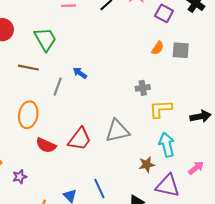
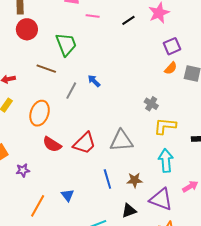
purple square: (164, 13) -> (172, 46), moved, turned 30
gray cross: (143, 88) -> (151, 104), turned 32
brown star: (147, 165) -> (135, 180), moved
blue line: (99, 189) -> (107, 179), moved

